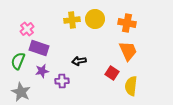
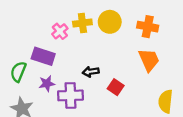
pink cross: (27, 29) -> (60, 31), moved
red square: (112, 73) -> (116, 87), moved
purple cross: (62, 81) -> (71, 95), size x1.5
yellow semicircle: (131, 86) -> (166, 101), moved

